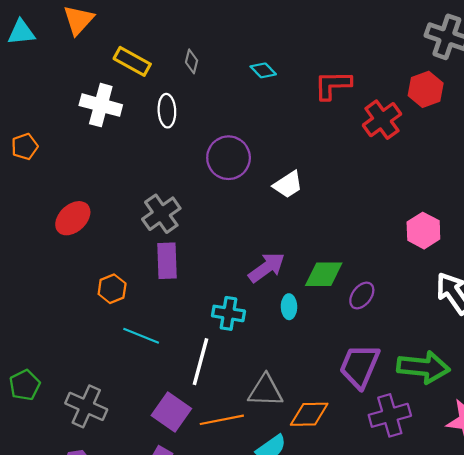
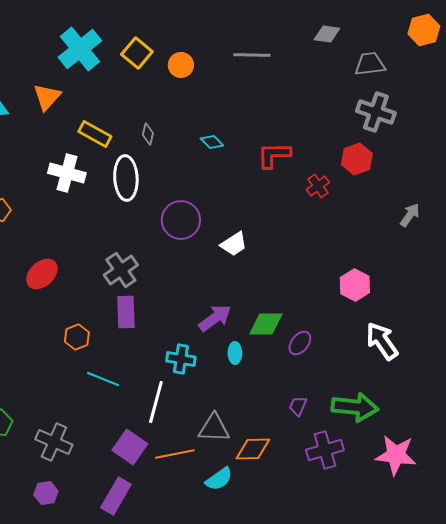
white ellipse: (167, 111) -> (126, 178), size x1.5
red cross: (382, 120) -> (318, 186), size x0.7
purple trapezoid: (360, 366) -> (298, 406), size x0.5

